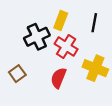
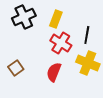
black line: (94, 23) -> (87, 35), moved
black cross: (37, 37) -> (24, 17), moved

